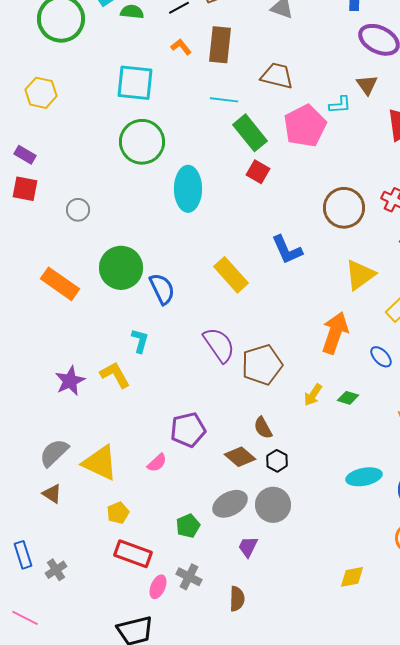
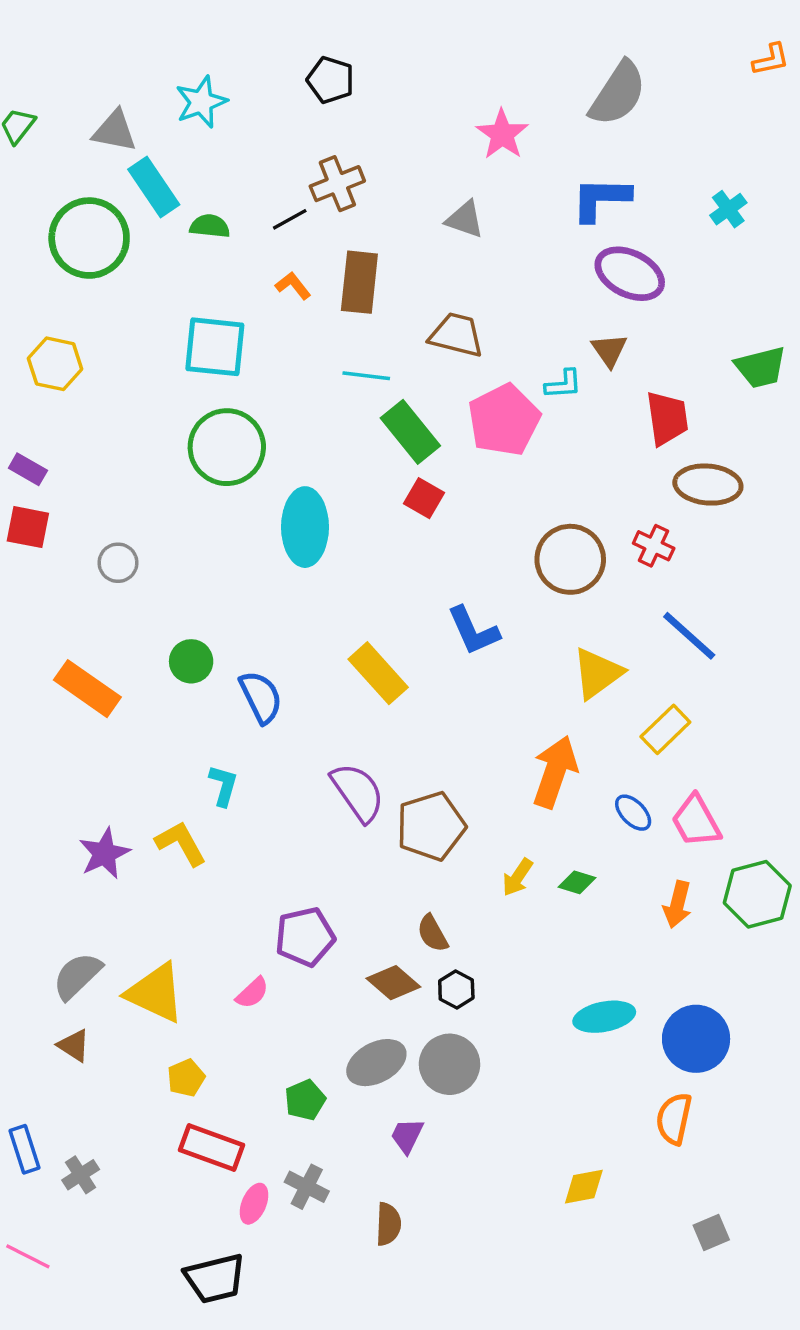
green circle: (121, 268) -> (191, 661), size x0.6

